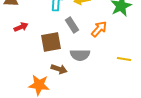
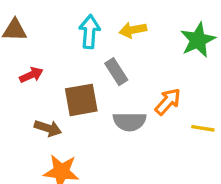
orange arrow: (99, 29) -> (168, 102), moved
brown arrow: (59, 69) -> (48, 128), moved

